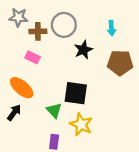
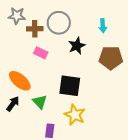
pink rectangle: (32, 57) -> (41, 53), moved
green triangle: (54, 110) -> (40, 102), moved

